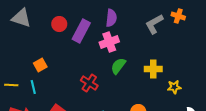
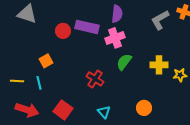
red circle: (59, 24) -> (63, 31), moved
purple rectangle: (81, 31) -> (87, 27), turned 75
yellow star: (174, 87) -> (180, 75), moved

